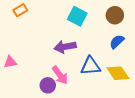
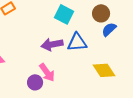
blue semicircle: (117, 42) -> (109, 29), moved
blue triangle: (90, 66) -> (77, 42), moved

